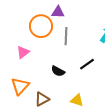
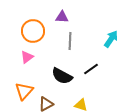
orange circle: (41, 26) -> (33, 31), moved
black semicircle: (58, 71) -> (62, 76), size x1.5

